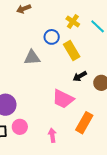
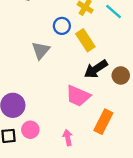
gray triangle: (32, 58) -> (41, 50), turned -42
black arrow: (80, 76) -> (96, 69), size x1.5

